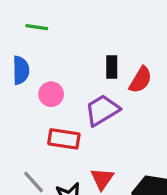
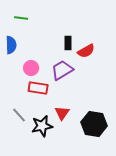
red semicircle: (140, 80) -> (86, 51), turned 30
pink circle: (51, 94) -> (31, 68), moved

